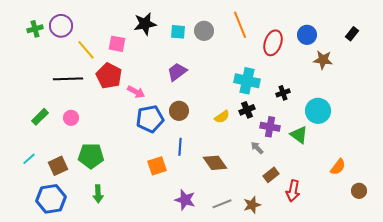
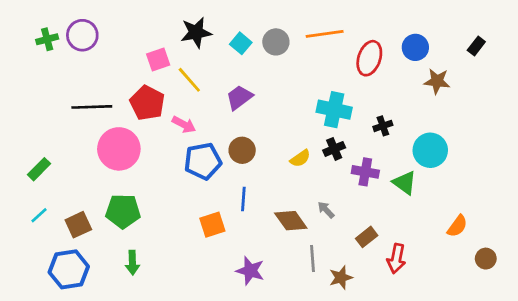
orange line: (240, 25) -> (325, 34), turned -76
cyan square: (178, 32) -> (241, 43), turned 35
pink square: (117, 44) -> (158, 60), turned -30
yellow line: (86, 50) -> (189, 80), moved
green rectangle: (40, 117) -> (39, 169), moved
pink circle: (71, 118) -> (119, 149), moved, size x2.0
gray arrow: (257, 148) -> (326, 210), moved
gray line: (222, 204) -> (312, 259), moved, turned -72

